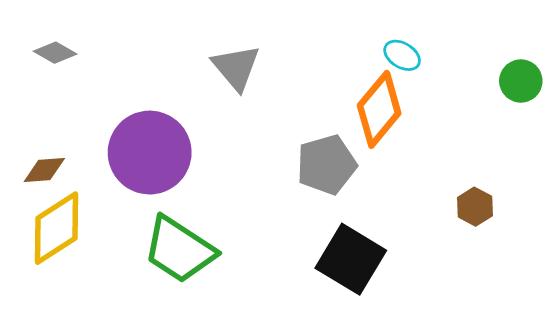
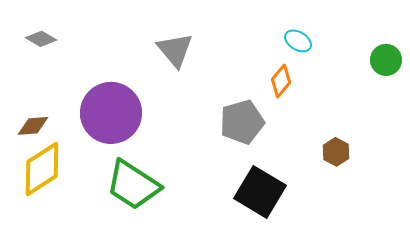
orange diamond: (379, 109) -> (281, 81), size x0.6
brown hexagon: (475, 207) -> (336, 152), moved

